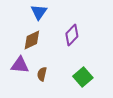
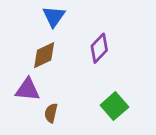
brown semicircle: (42, 74) -> (51, 113), moved

